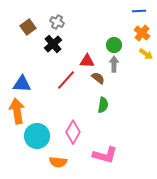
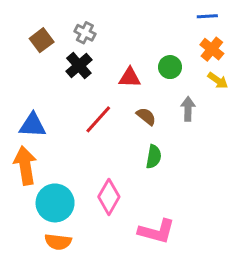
red triangle: (87, 61) -> (130, 78), moved
gray arrow: (114, 64) -> (188, 109), moved
orange semicircle: (58, 162) -> (58, 242), moved

